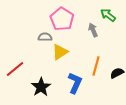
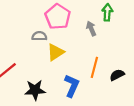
green arrow: (108, 15) -> (107, 12), turned 56
black star: (41, 87) -> (35, 90), turned 30

